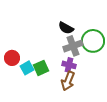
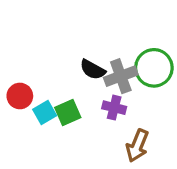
black semicircle: (66, 28) -> (93, 70), moved
brown arrow: (68, 81) -> (137, 146), moved

